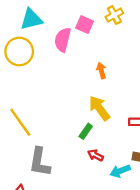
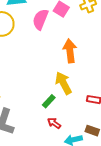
orange arrow: (101, 71) -> (70, 51), size x1.6

